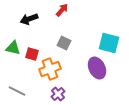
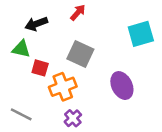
gray square: (64, 43) -> (80, 54), size x1.5
cyan square: (109, 43) -> (141, 34), moved, turned -30
green triangle: (13, 48) -> (21, 49), moved

